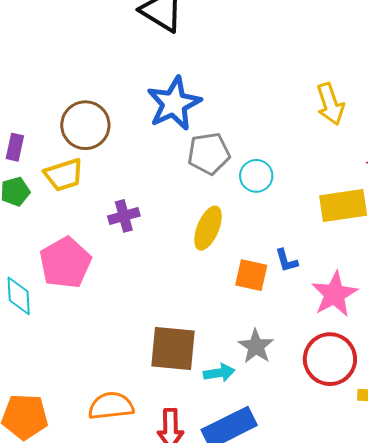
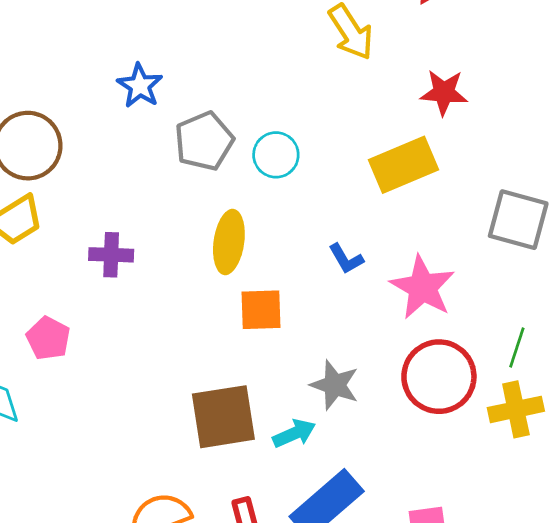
blue star: (174, 104) -> (140, 86), size x0.6
purple cross: (124, 216) -> (111, 255), turned 32
pink pentagon: (65, 263) -> (48, 338), size x0.6
orange square: (251, 275) -> (261, 310), moved

